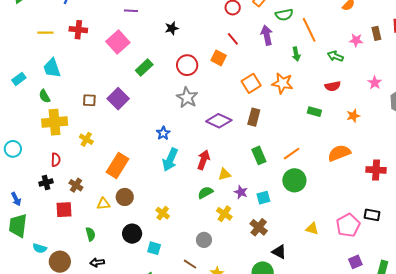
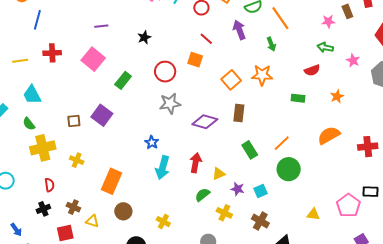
green arrow: (335, 56) -> (325, 47), moved
gray star: (187, 98) -> (170, 104), turned -30
yellow triangle: (103, 204) -> (92, 221), moved, turned 32

